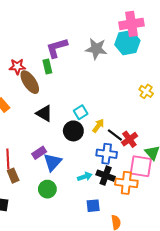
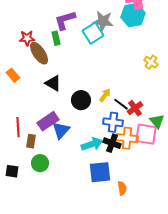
cyan square: (81, 112) -> (93, 33), moved, size x1.5
purple rectangle: (39, 153) -> (48, 121), size x1.5
brown rectangle: (13, 176) -> (31, 141), moved, turned 32
cyan arrow: (85, 177) -> (92, 144), size x1.5
orange cross: (126, 183) -> (127, 138), moved
green circle: (47, 189) -> (40, 163), moved
blue square: (93, 206) -> (100, 172), size x1.6

